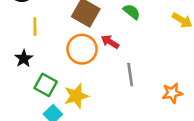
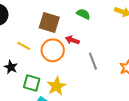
yellow line: (35, 26) -> (24, 46), moved, turned -48

